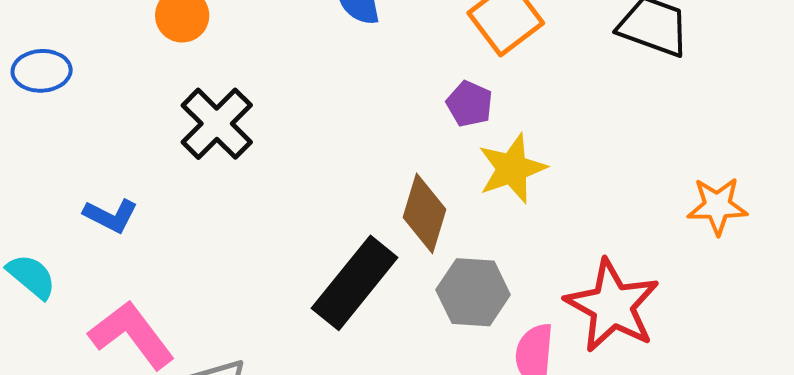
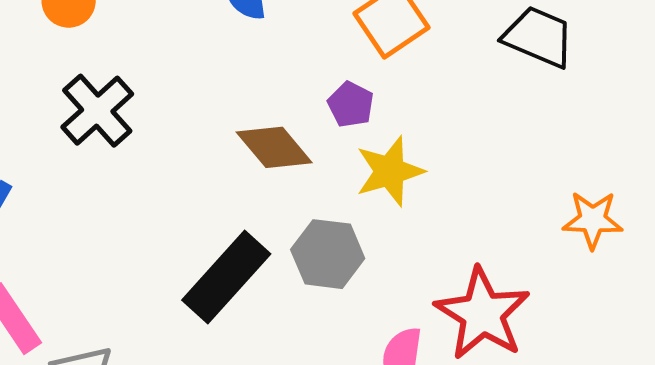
brown diamond: (424, 213) -> (274, 147), moved, turned -60
gray hexagon: (473, 292) -> (328, 254), moved

